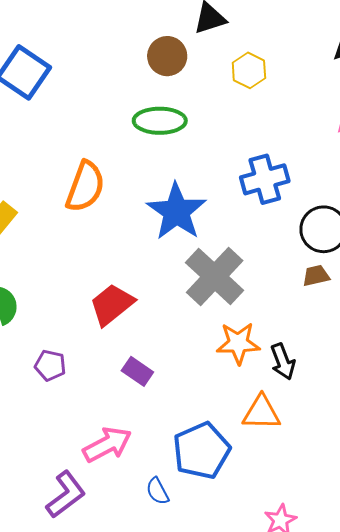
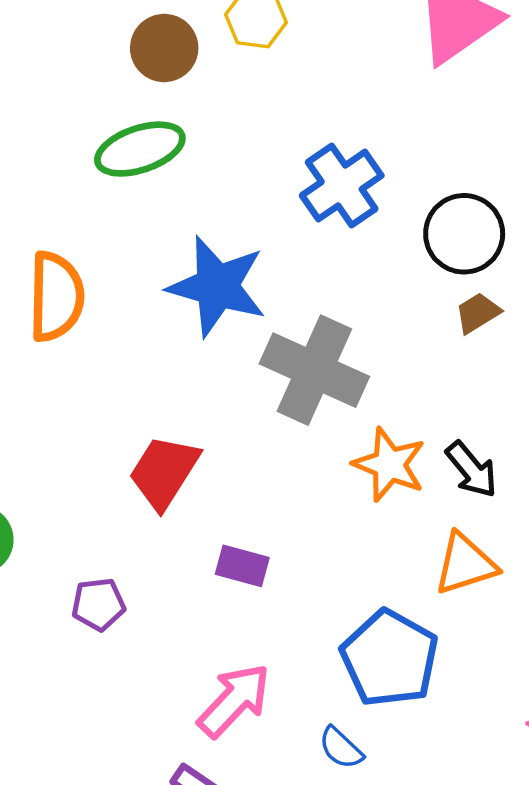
brown circle: (167, 56) -> (164, 48), moved
orange star: (238, 343) -> (389, 465), turned -30

